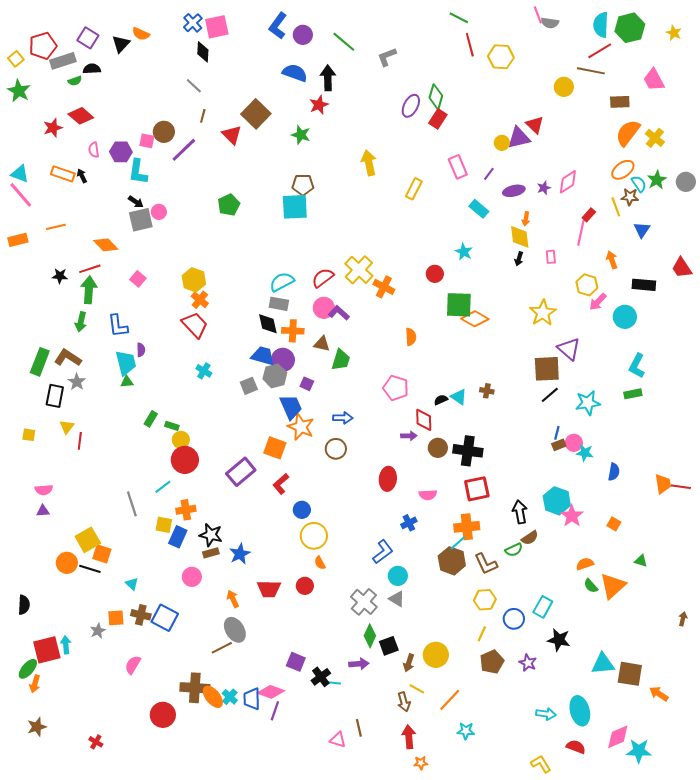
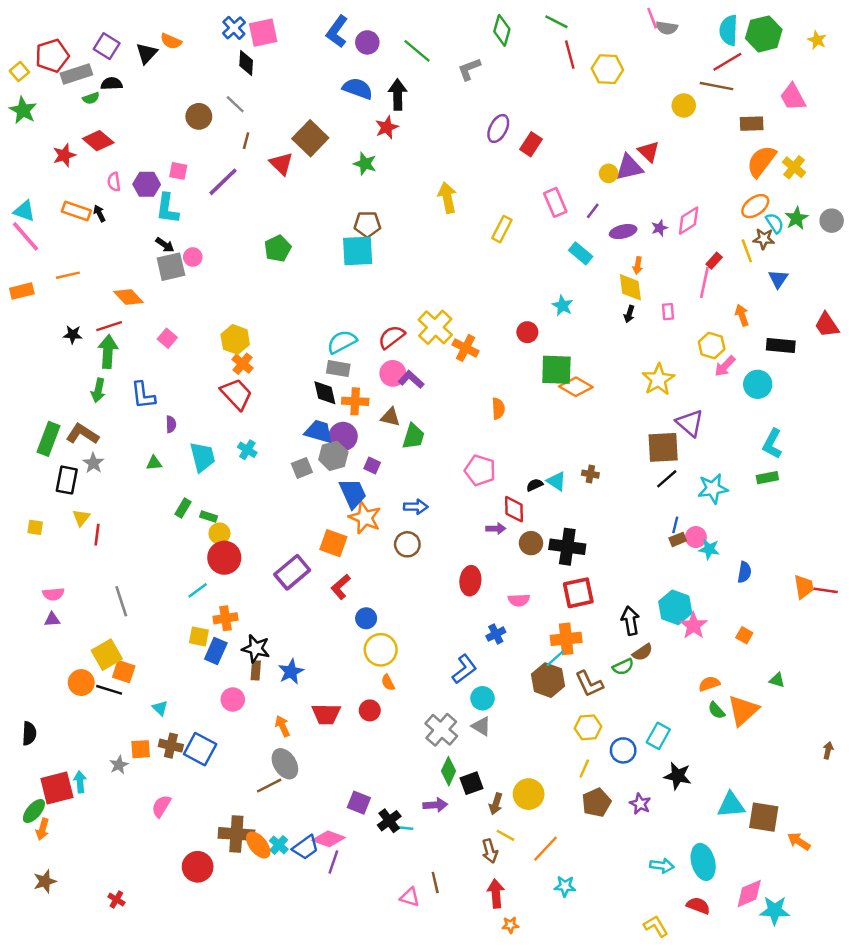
green diamond: (436, 97) -> (502, 30), moved
brown circle: (164, 132) -> (199, 116), moved
cyan trapezoid: (126, 363) -> (202, 457), moved
gray line: (132, 504) -> (121, 601), moved
brown rectangle: (211, 553) -> (256, 670), turned -70
blue trapezoid: (252, 699) -> (306, 847), turned -125

